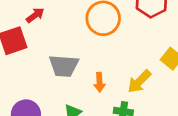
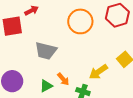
orange arrow: (99, 82) -> (63, 79), moved, turned -48

